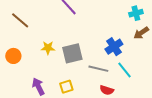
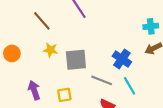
brown line: (20, 20) -> (42, 21), moved
blue cross: (114, 47) -> (122, 59), turned -30

